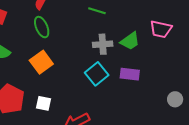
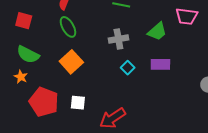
gray cross: (103, 44) -> (118, 39), moved
cyan square: (97, 74) -> (128, 68), size x0.6

